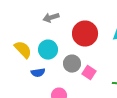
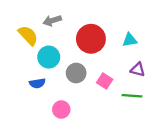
yellow semicircle: (23, 50) -> (28, 35), moved
pink square: (89, 73) -> (105, 81), moved

